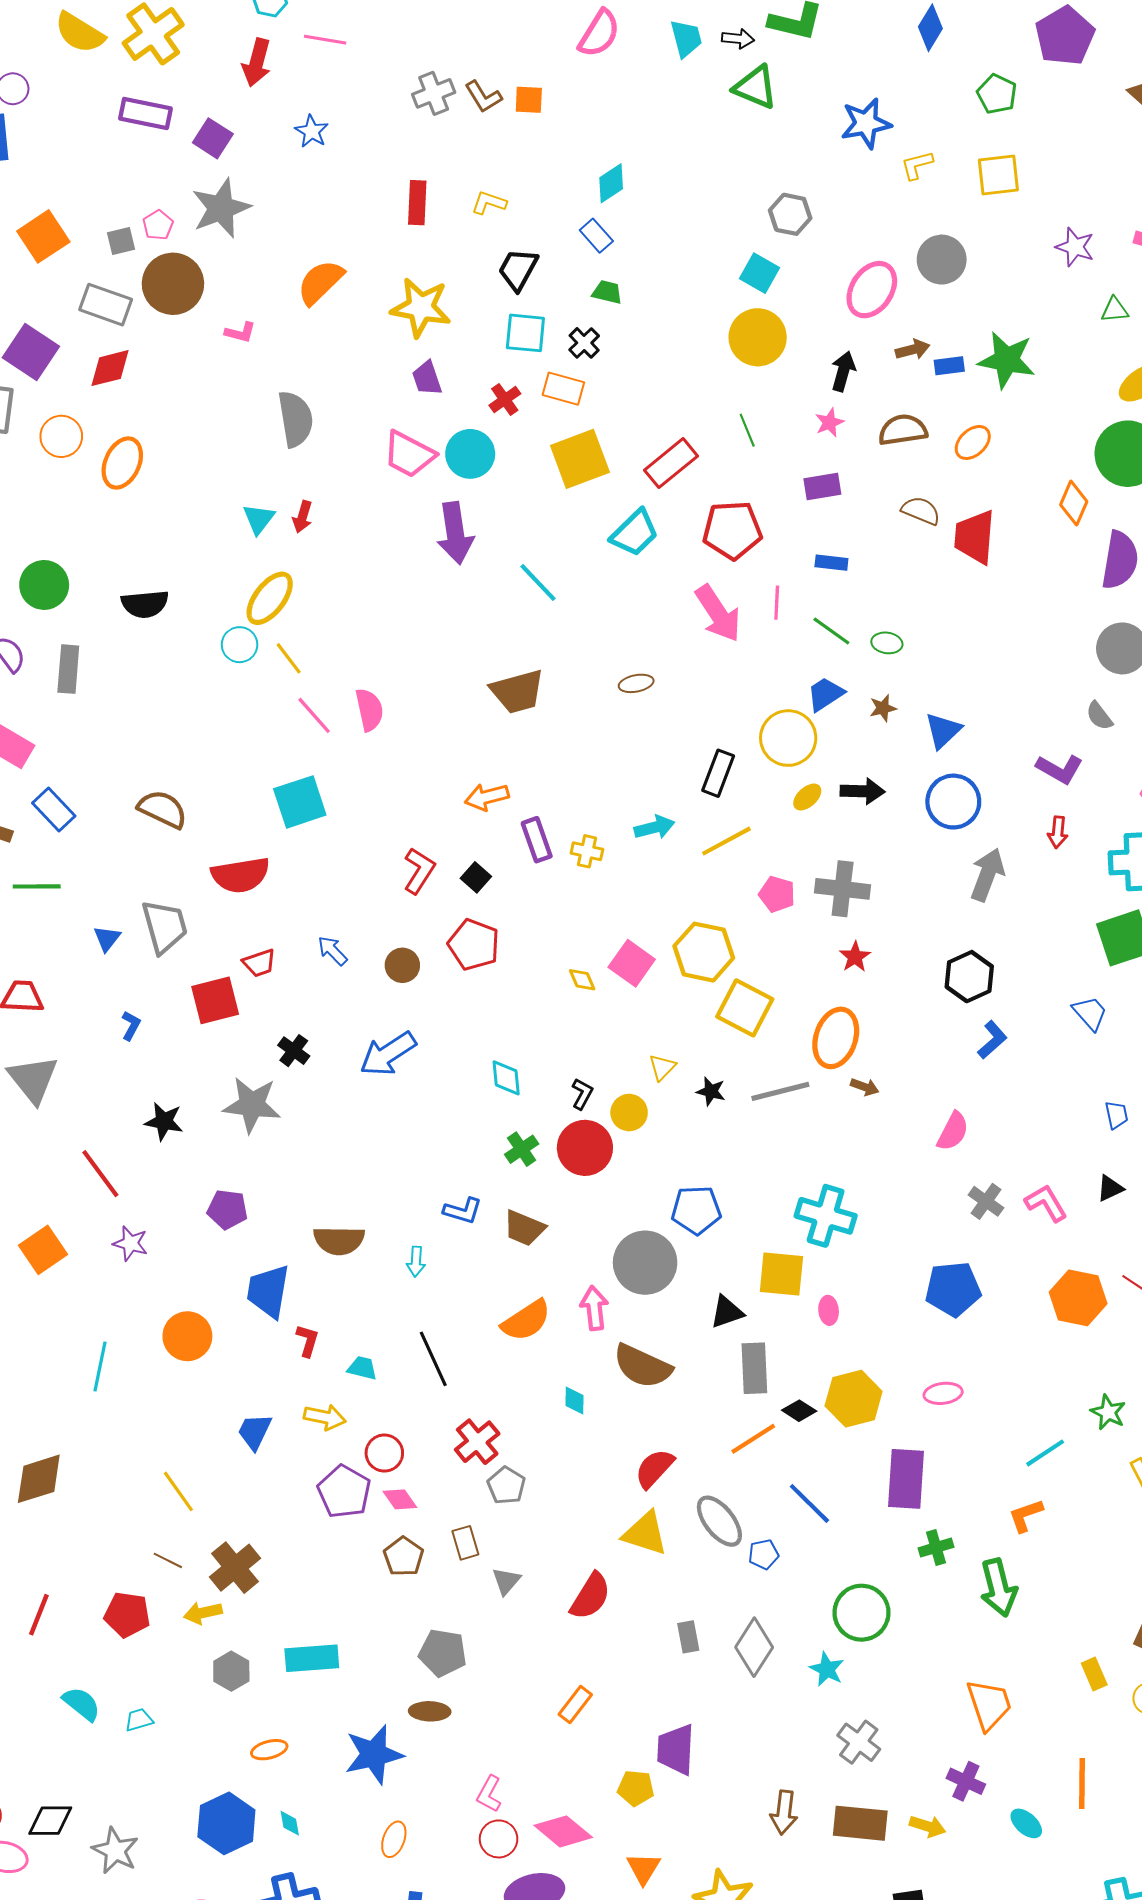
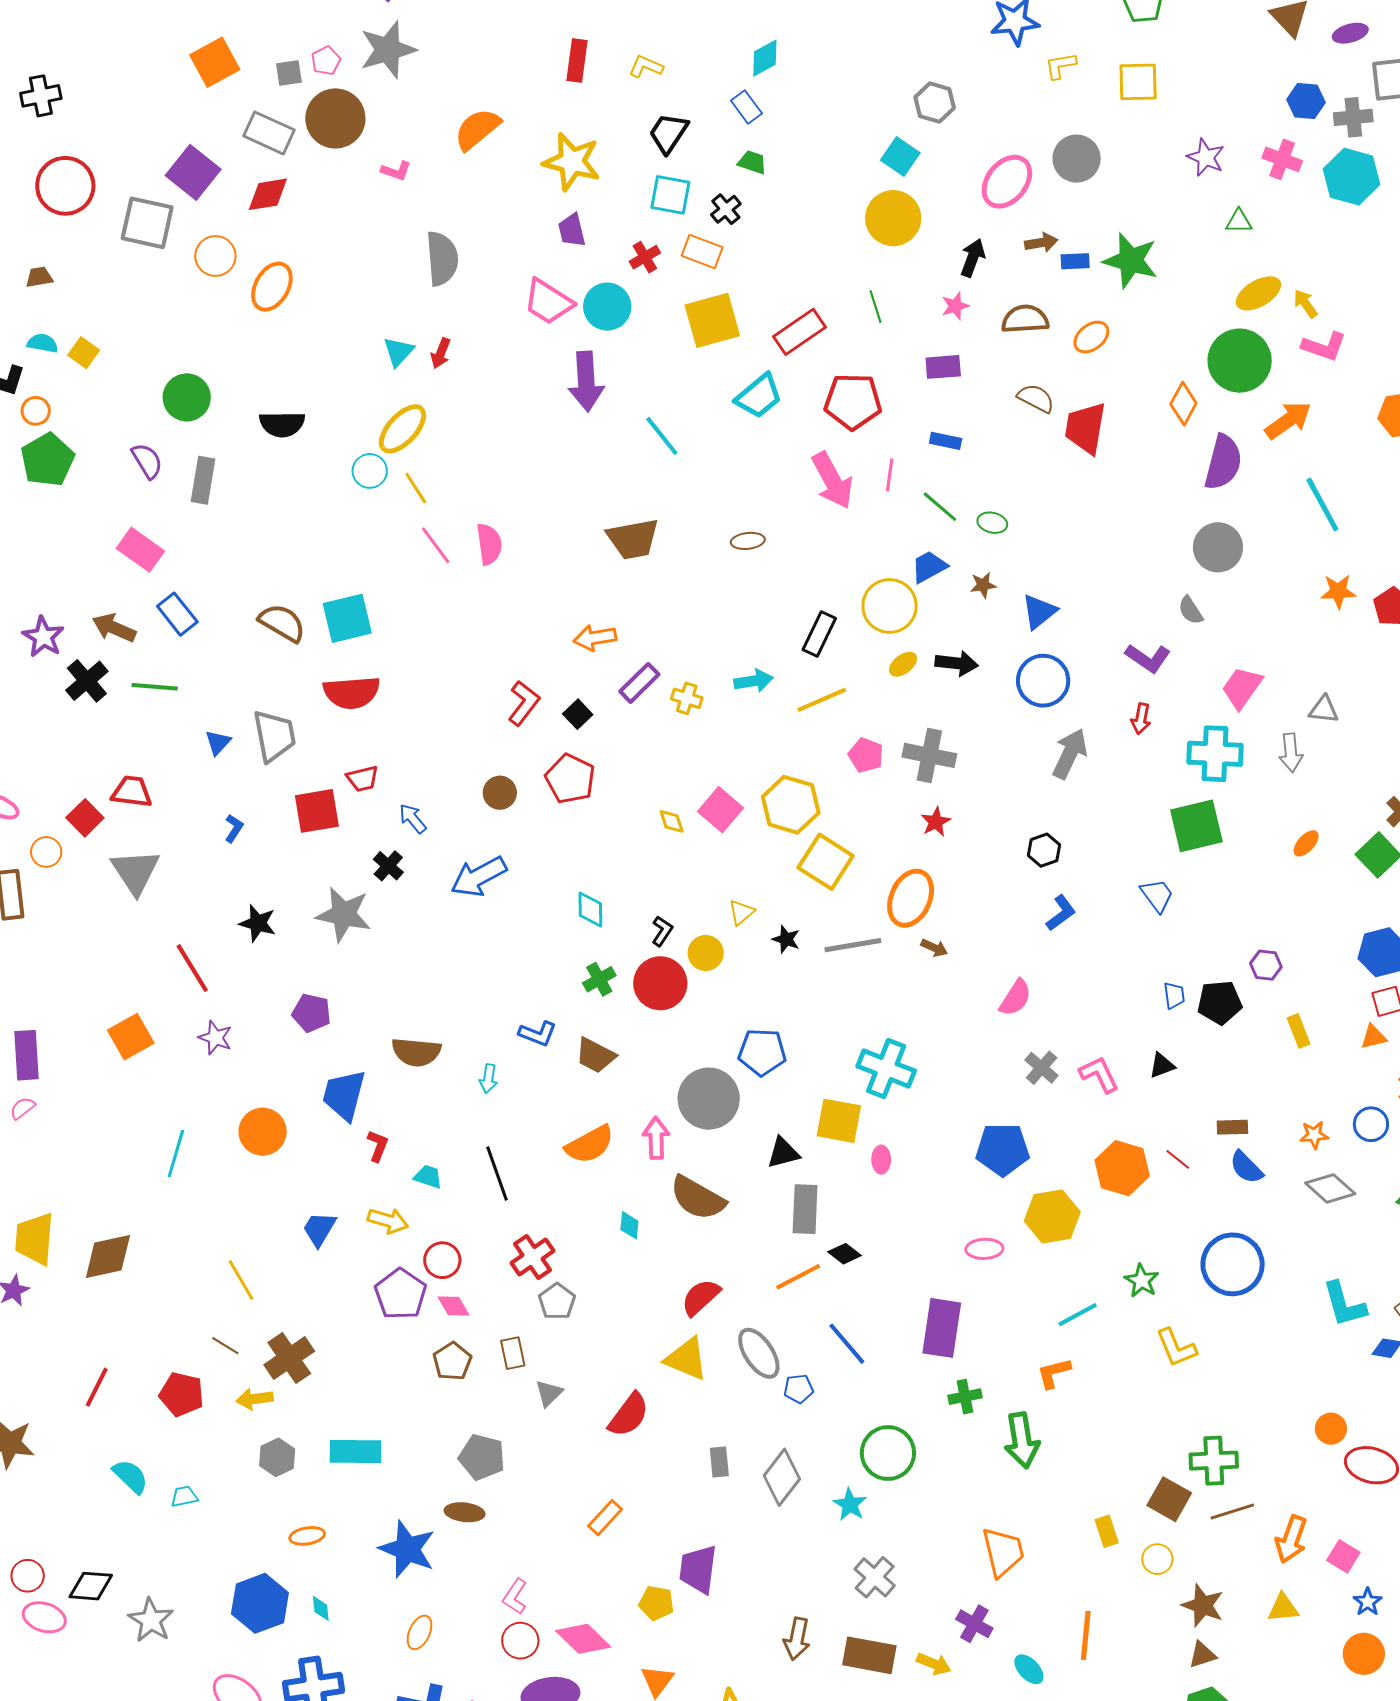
cyan square: (300, 802) -> (347, 618), moved
purple rectangle: (537, 840) -> (639, 683), turned 60
blue arrow: (332, 951) -> (413, 819), moved
black hexagon: (969, 977) -> (1044, 850), size x0.7
yellow hexagon: (854, 1399) -> (1052, 1216), moved
blue star: (374, 1754) -> (407, 1549), turned 30

